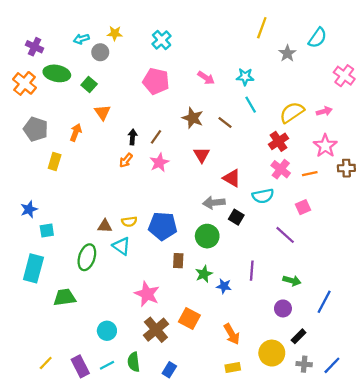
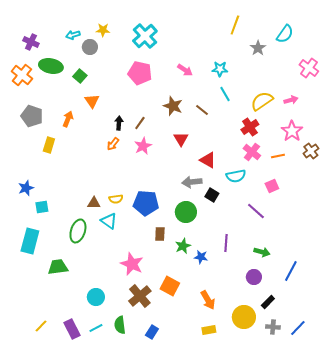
cyan cross: (162, 40) -> (145, 36), size x1.4
brown cross: (346, 168) -> (311, 151), turned -35

